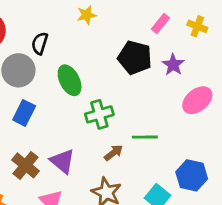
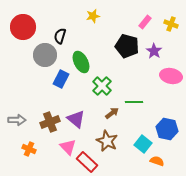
pink ellipse: (197, 100) -> (171, 76), turned 50
blue rectangle: (24, 113) -> (61, 79), moved
green cross: (99, 114) -> (102, 86), turned -30
brown cross: (26, 165) -> (50, 122), turned 30

